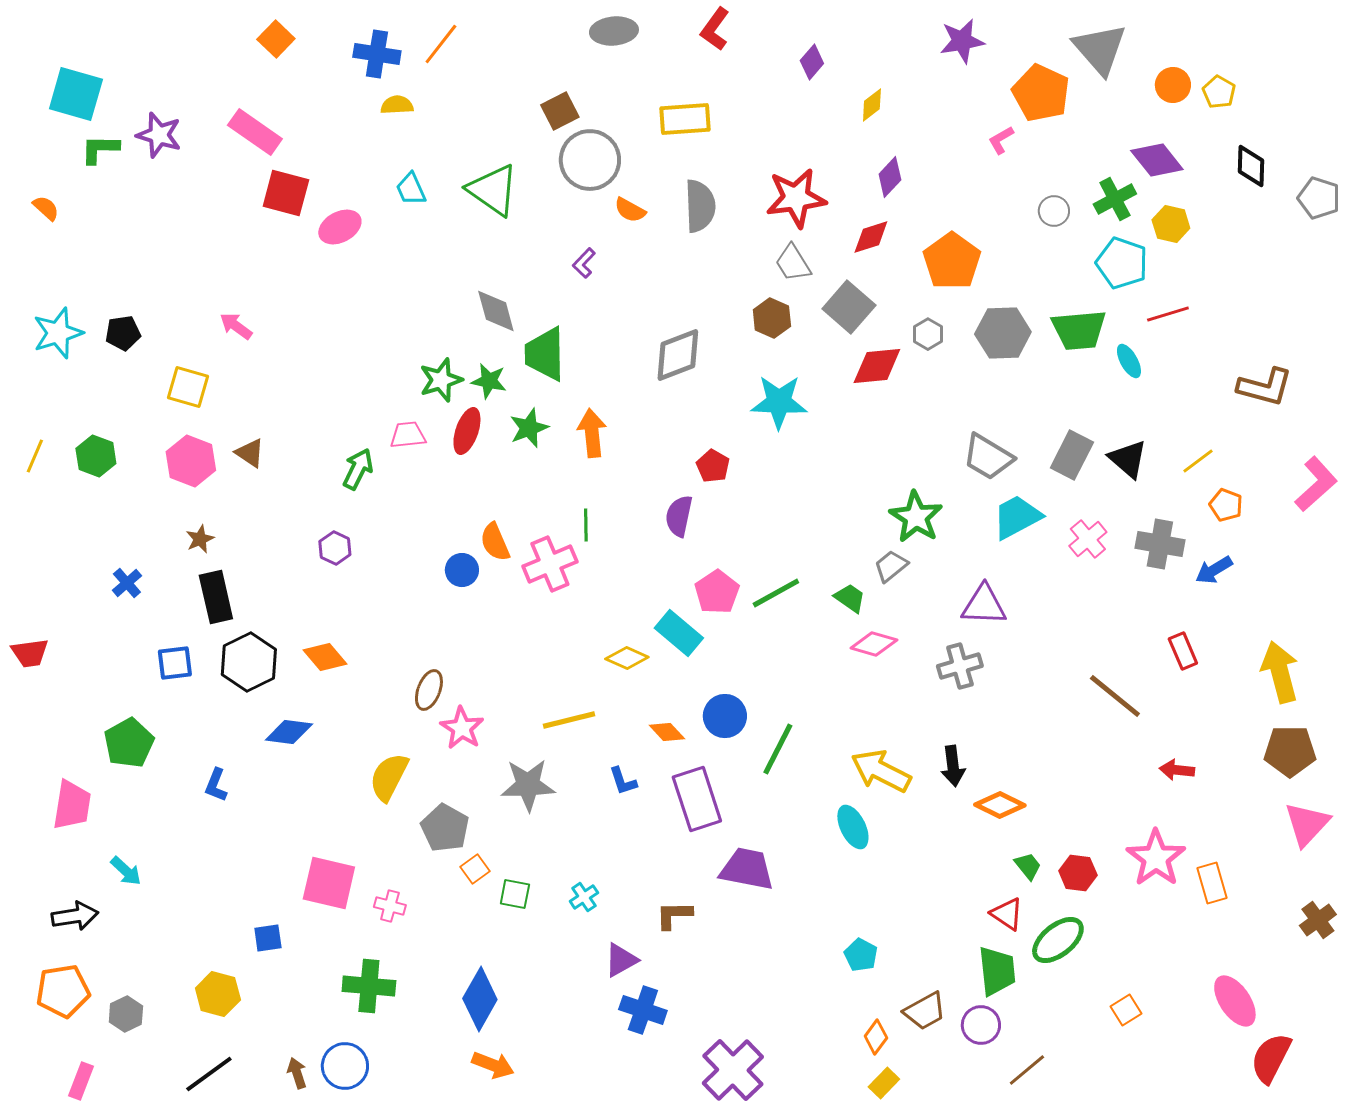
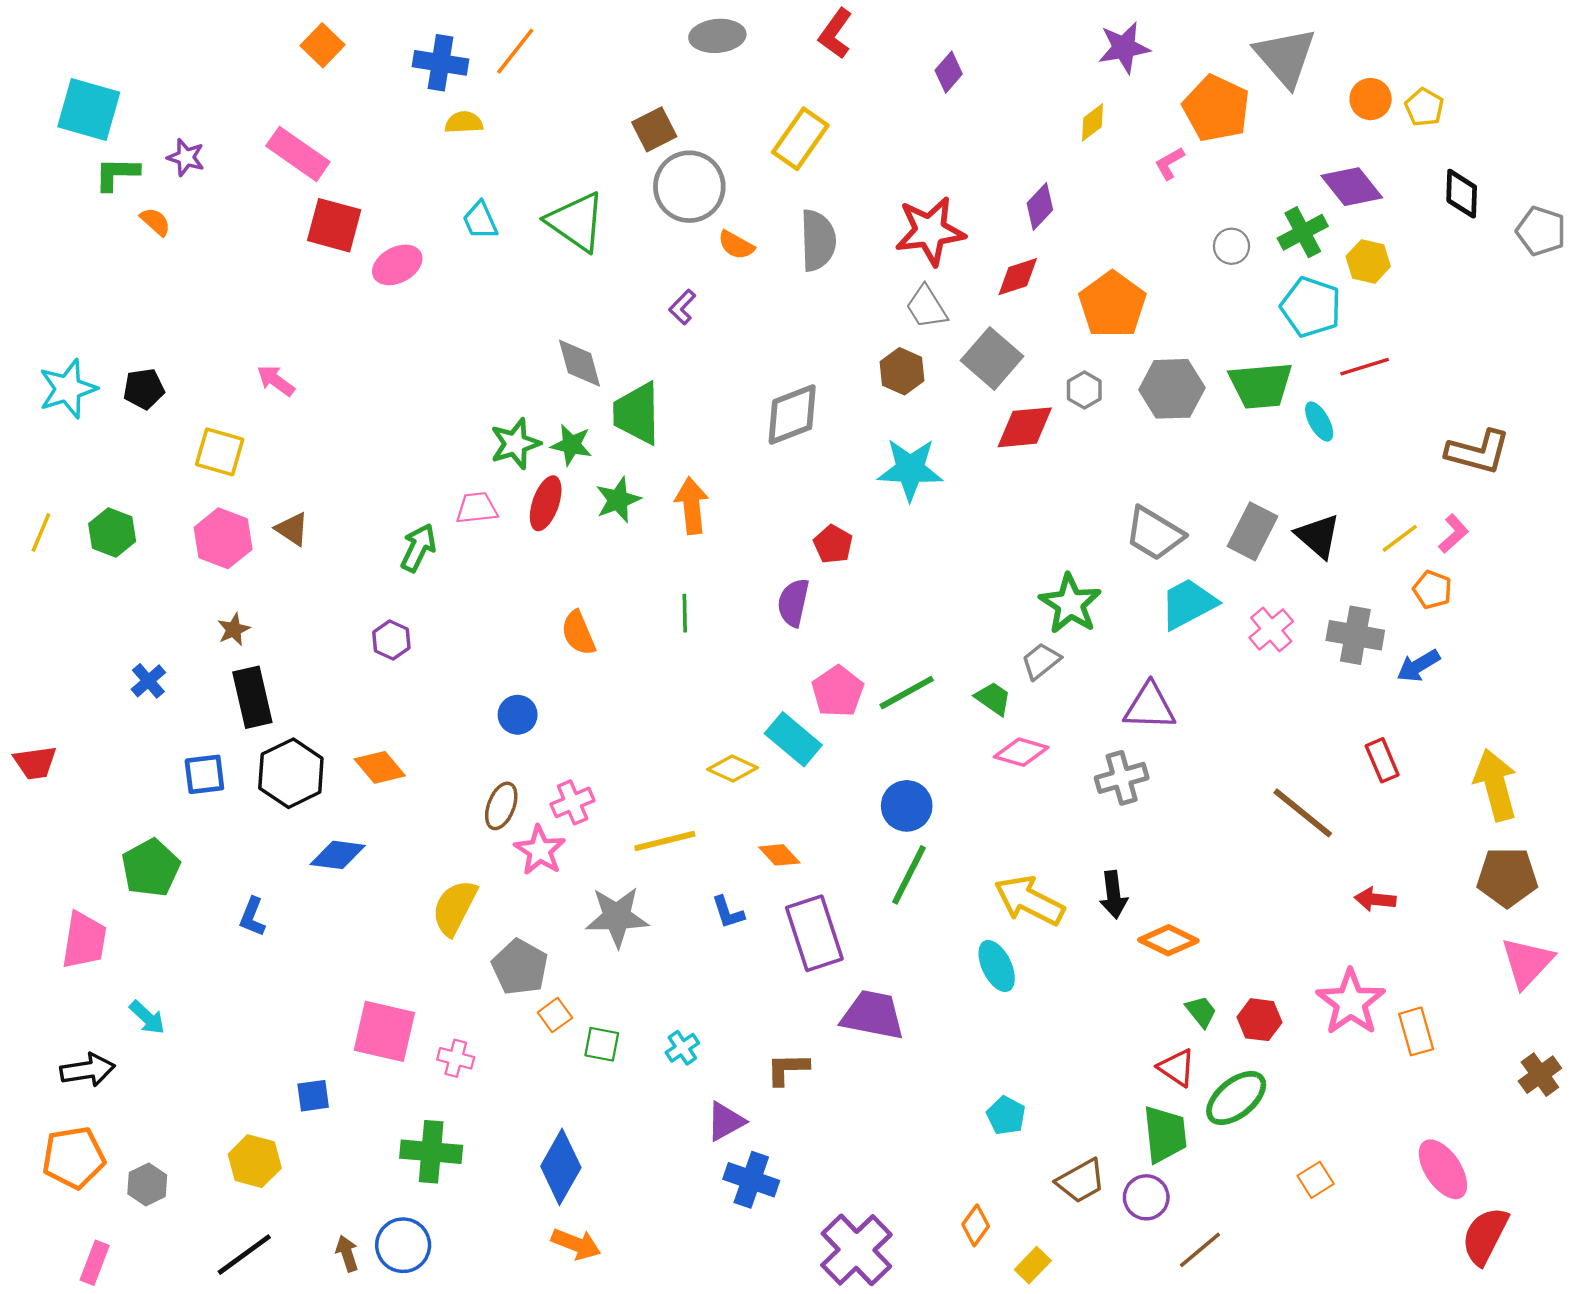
yellow diamond: (872, 105) -> (1092, 122), moved
yellow rectangle: (685, 119) -> (800, 139), turned -51
purple star: (159, 135) -> (186, 157), size x0.7
orange semicircle: (46, 208) -> (155, 222), moved
pink L-shape: (1316, 484) -> (1453, 534), moved, size x0.6
pink cross: (550, 564) -> (573, 802), moved, size x0.7
blue circle: (462, 570) -> (518, 715), moved
blue circle: (725, 716) -> (907, 806), moved
orange diamond: (876, 1037) -> (976, 1225), moved

